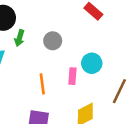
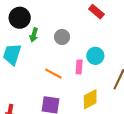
orange line: (42, 84) -> (53, 74), turned -54

